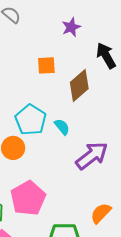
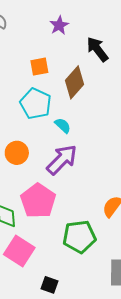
cyan pentagon: (31, 120) -> (36, 104), moved
purple arrow: (92, 156) -> (62, 160), moved

